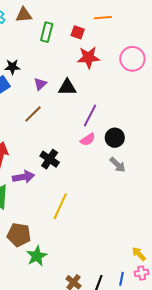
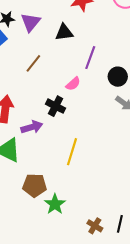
purple triangle: (40, 84) -> (31, 22), moved, size x1.5
pink semicircle: (88, 139) -> (73, 84), moved

